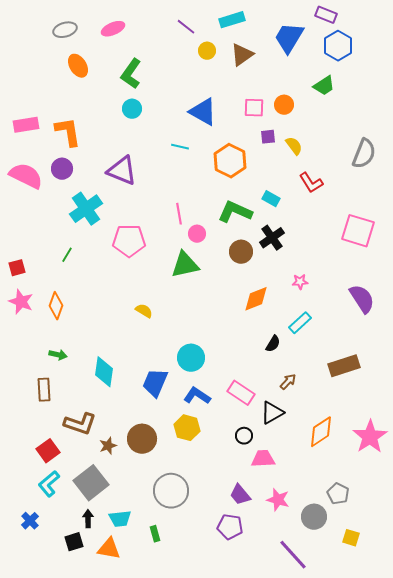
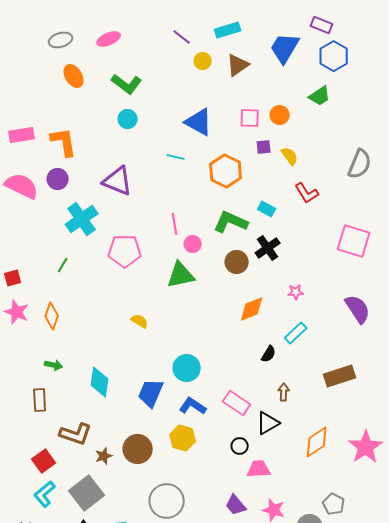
green L-shape: (131, 74) -> (127, 84), turned -88
brown arrow: (288, 382) -> (284, 392), turned -42

